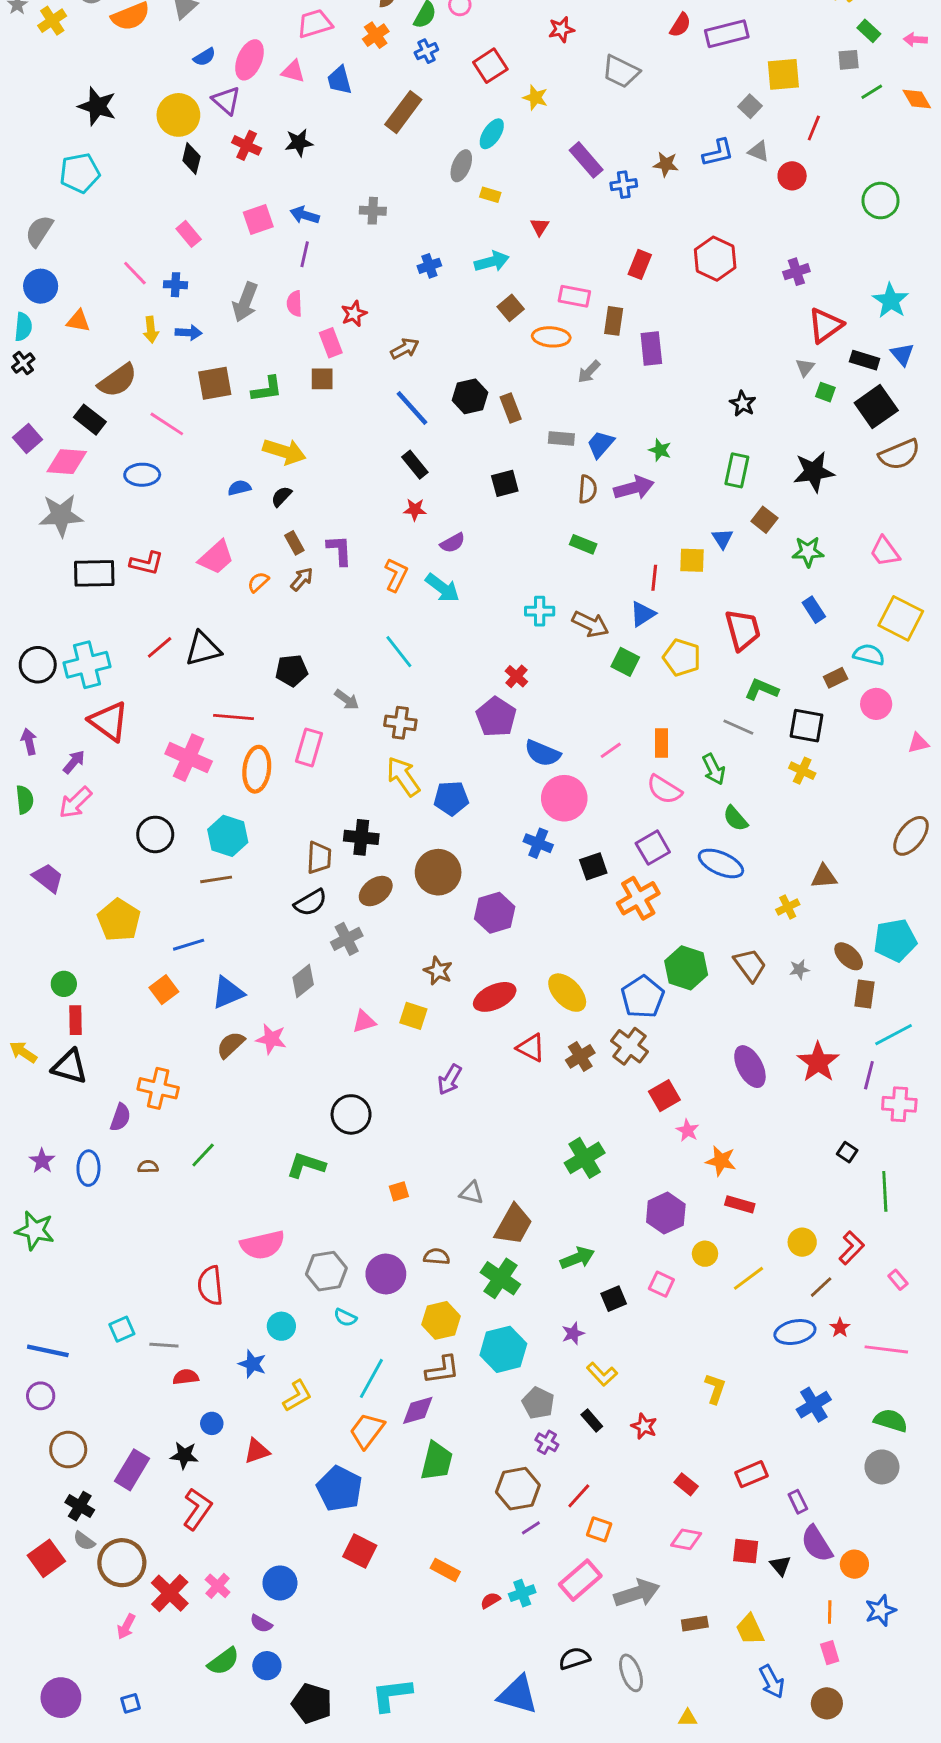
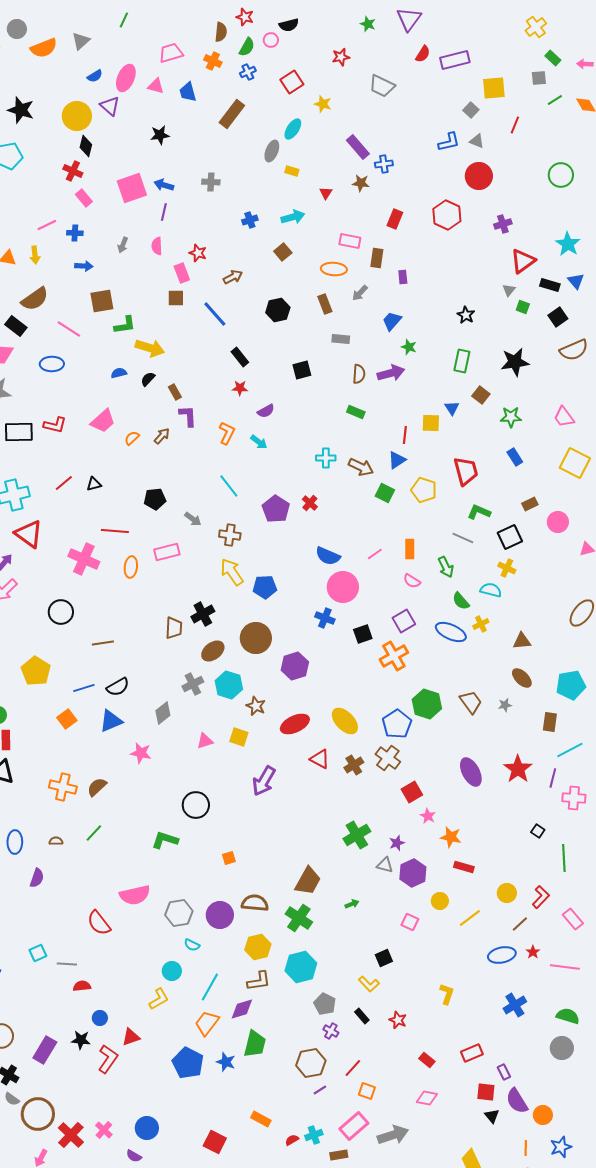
orange cross: (376, 35) -> (213, 61), turned -30
red cross: (247, 145) -> (73, 171), moved
brown star: (666, 164) -> (361, 183), moved
red circle: (792, 176) -> (479, 176), moved, size x1.4
pink square: (258, 219) -> (132, 188), size x1.4
pink line: (135, 273) -> (47, 225), turned -72
gray arrow: (245, 302) -> (123, 245), size x0.6
brown square: (511, 308) -> (283, 252), moved
red star: (354, 314) -> (198, 253), turned -30
yellow arrow: (151, 330) -> (35, 255), moved
purple rectangle: (651, 349) -> (403, 277), size x0.6
green L-shape: (267, 389) -> (125, 325), moved
black square: (876, 407) -> (558, 317), size x0.7
blue line: (412, 408) -> (215, 314), moved
brown rectangle: (511, 408) -> (325, 304), moved
blue trapezoid: (601, 444) -> (392, 321), moved
brown rectangle: (294, 543) -> (175, 392), moved
cyan arrow: (442, 588) -> (259, 442), size x0.7
black triangle: (203, 649) -> (94, 484), size x0.6
cyan semicircle: (869, 655) -> (491, 590), moved
purple pentagon: (496, 717) -> (276, 509), moved
black square: (807, 726) -> (510, 537), turned -35
pink rectangle: (309, 747) -> (167, 552), turned 60
orange ellipse: (257, 769) -> (131, 567), size x0.7
pink semicircle: (664, 789) -> (412, 581), size x0.7
cyan hexagon: (228, 836) -> (229, 685), moved
black cross: (361, 837) -> (203, 614), turned -35
black semicircle: (310, 903) -> (118, 687), moved
yellow cross: (788, 907) -> (481, 624), moved
brown ellipse: (849, 956) -> (522, 678), moved
brown semicircle: (231, 1045) -> (97, 787), moved
purple arrow: (450, 1080) -> (264, 781), size x1.4
purple semicircle: (120, 1117) -> (37, 878), moved
gray triangle: (471, 1193) -> (385, 865), moved
brown semicircle: (437, 1257) -> (255, 903), size x1.5
green arrow: (577, 1258) -> (352, 904), size x0.6
pink rectangle: (898, 1280) -> (573, 919), size x1.5
red semicircle: (210, 1286) -> (99, 923), turned -32
black square: (614, 1299) -> (384, 958), moved
cyan circle: (281, 1326) -> (172, 971), moved
purple star: (573, 1333) -> (397, 843), moved
blue star: (252, 1364) -> (226, 1062), moved
red L-shape: (197, 1509) -> (108, 1059), moved
red square: (360, 1551) -> (215, 1142), moved
red square: (746, 1551) -> (486, 1092), moved
brown rectangle: (695, 1624) -> (339, 1155), moved

